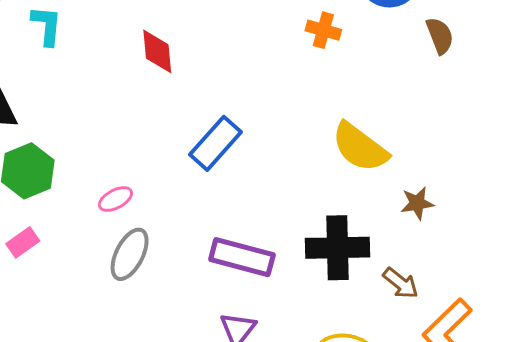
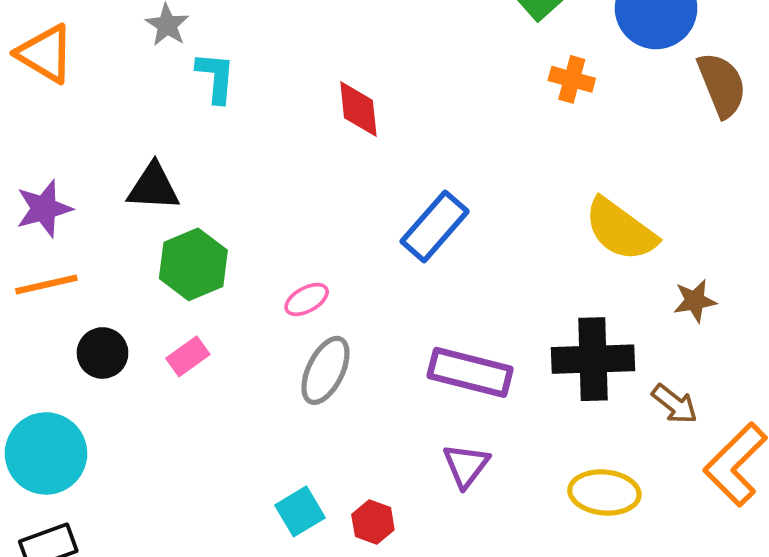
brown semicircle: (440, 36) -> (722, 85), size x1.4

